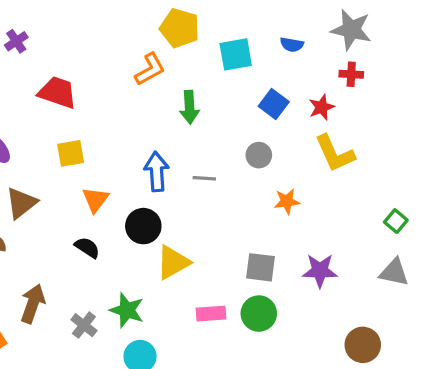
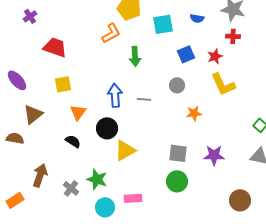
blue square: (274, 104) -> (186, 54), turned 30
pink rectangle: (211, 314) -> (133, 198), moved

